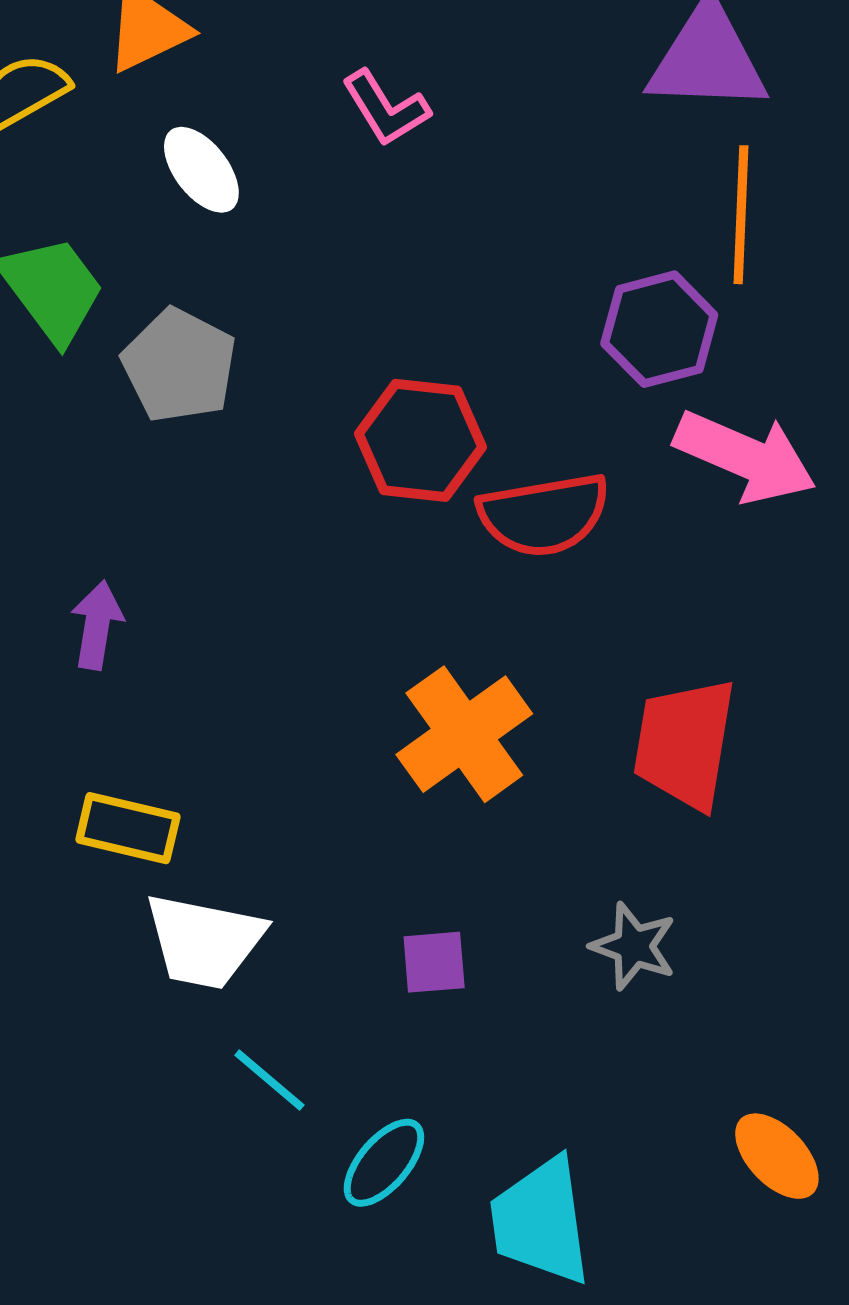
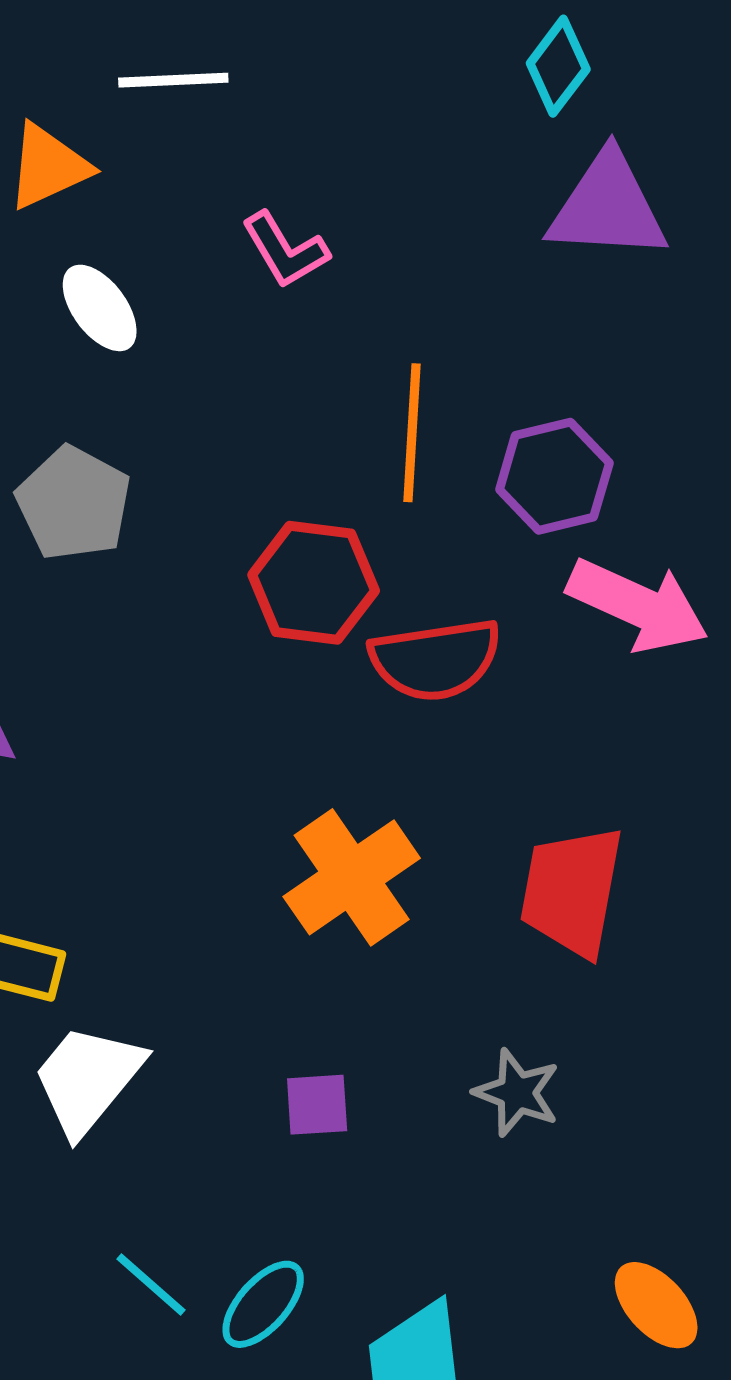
orange line: (741, 215) -> (412, 433), moved
white trapezoid: (204, 941) -> (88, 1079), turned 117
cyan line: (269, 1080) -> (151, 1284), moved

